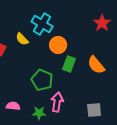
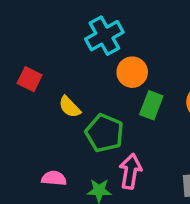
cyan cross: (42, 24) -> (104, 36), turned 30
yellow semicircle: (22, 39) -> (70, 107), moved

